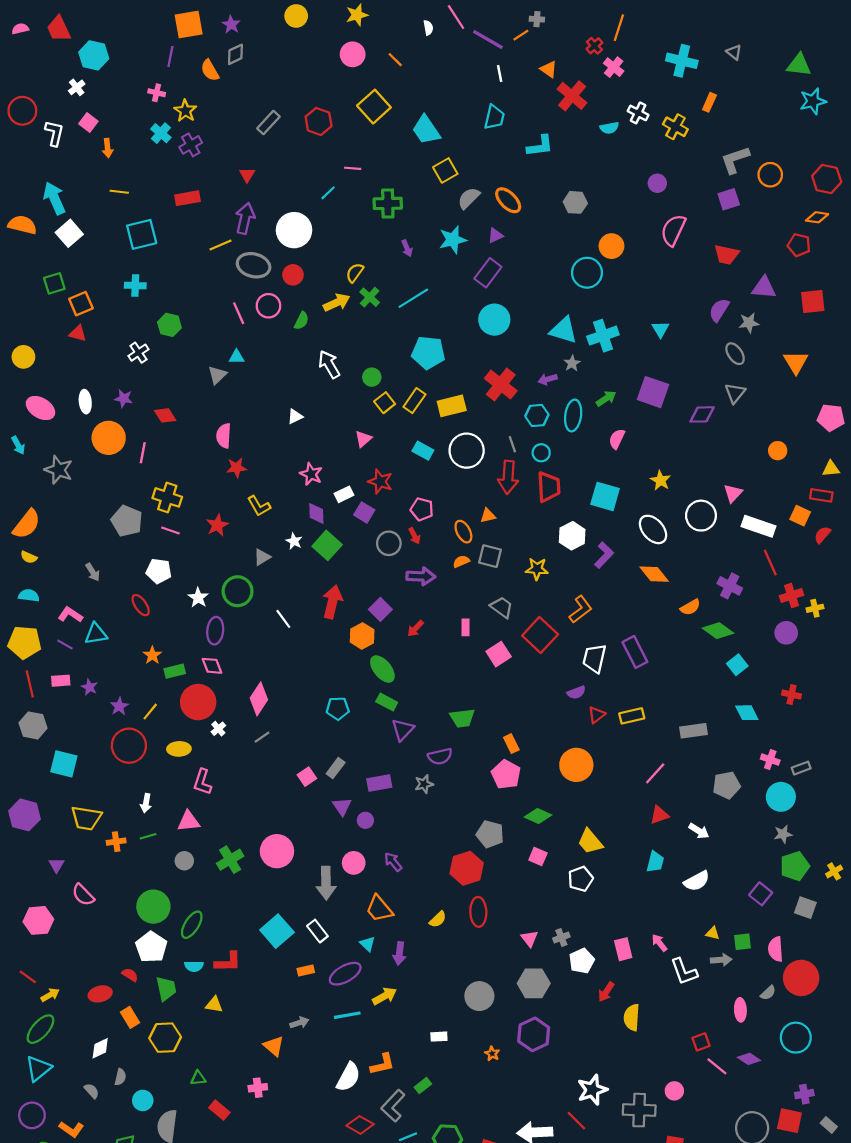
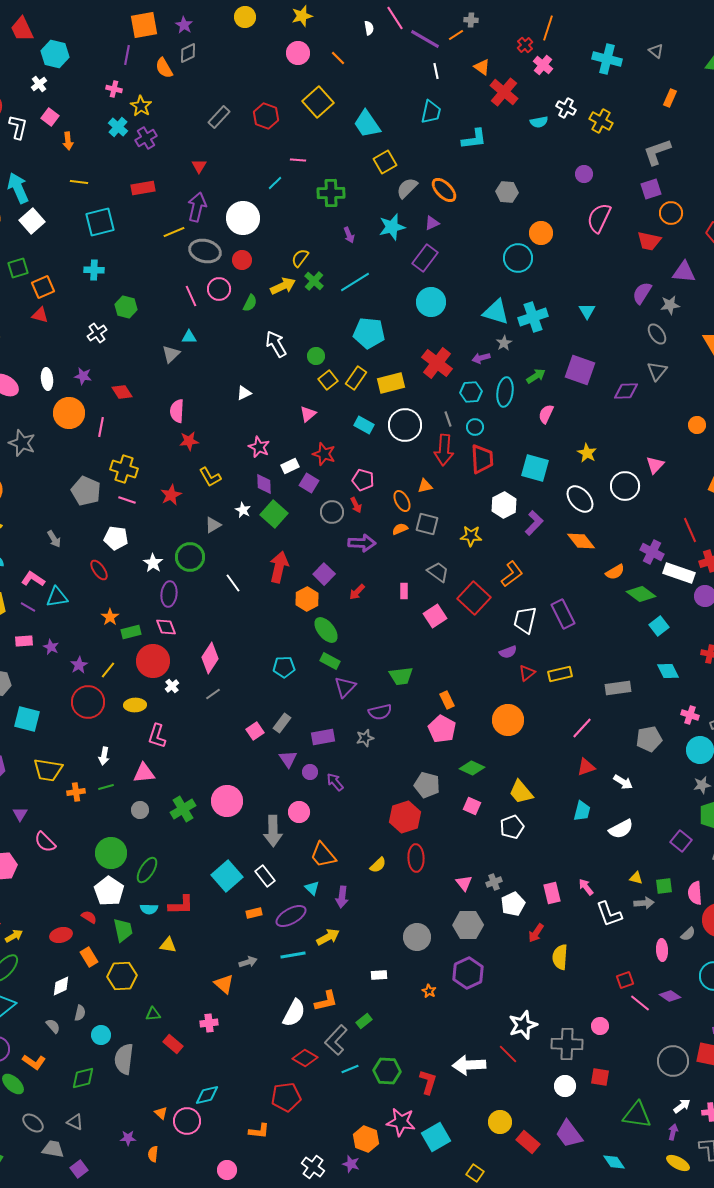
orange rectangle: (709, 102) -> (670, 98), moved
orange circle: (770, 175) -> (671, 213), moved
white rectangle: (758, 526) -> (679, 573), moved
purple arrow: (393, 862) -> (335, 782), moved

